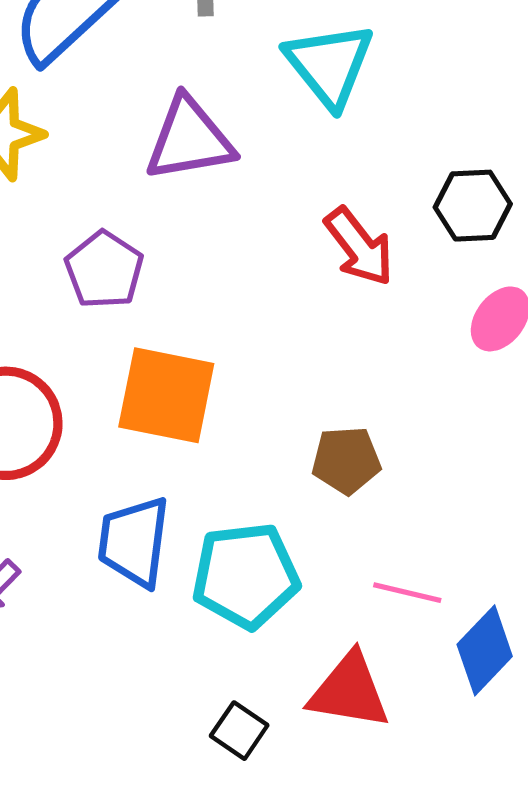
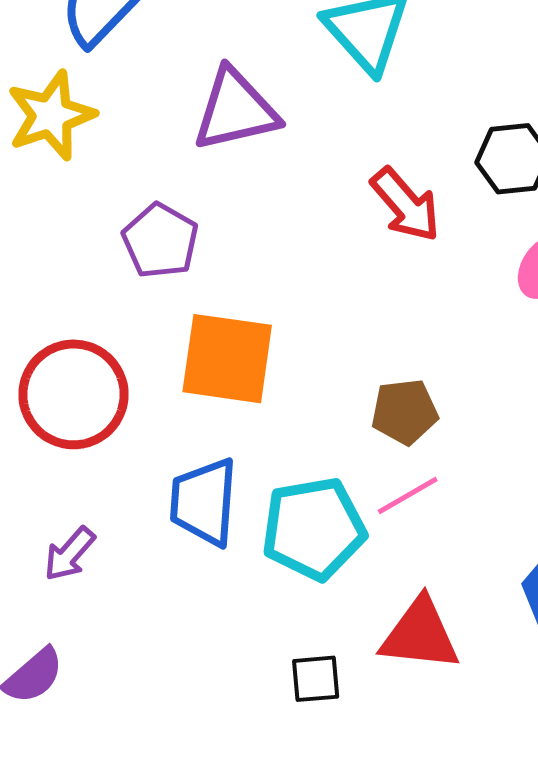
pink line: (407, 593) -> (408, 496), moved, turned -40
black square: (239, 731) -> (316, 679), turned -36

